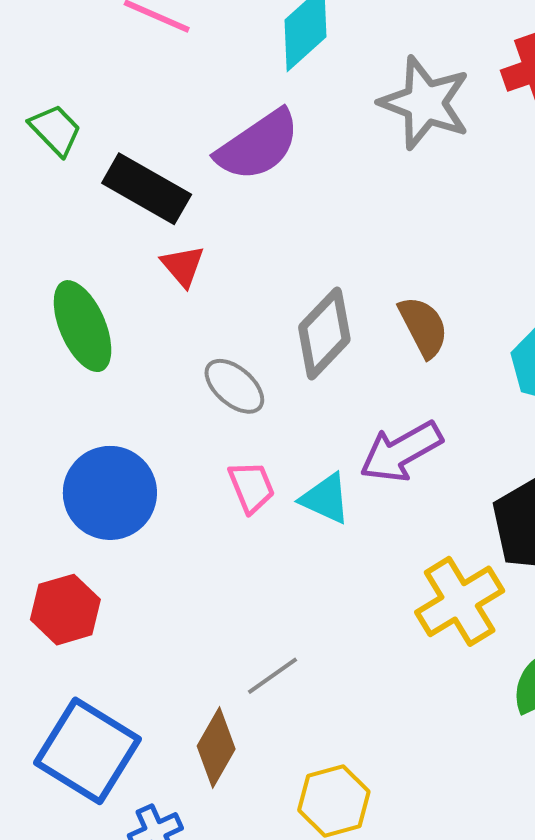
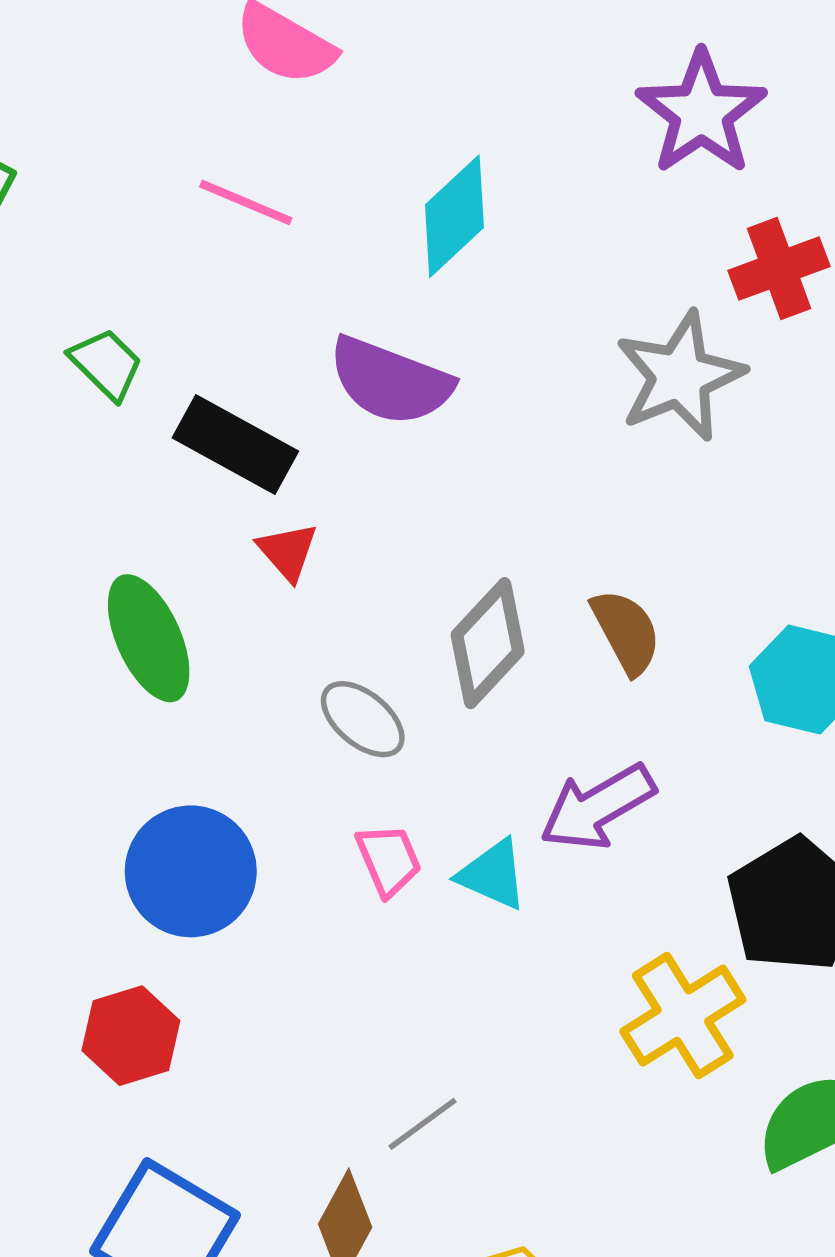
gray star: (425, 103) -> (680, 376), moved, turned 30
purple semicircle: (258, 145) -> (390, 381), turned 56

